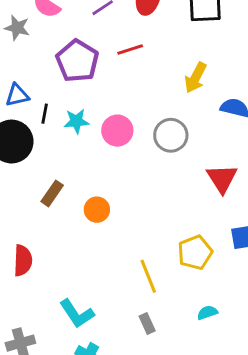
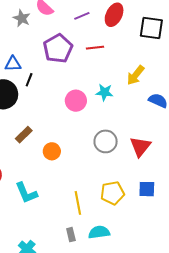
cyan star: (76, 121) -> (104, 92), moved
gray circle: (171, 135) -> (106, 141), moved
cyan semicircle: (207, 313) -> (99, 232), moved, size x1.5
cyan L-shape: (77, 314) -> (26, 193), moved

